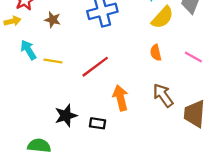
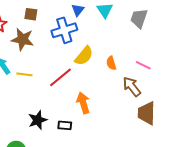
yellow semicircle: (162, 17) -> (84, 56), moved
brown star: (53, 20) -> (23, 39), size x1.6
brown arrow: (163, 95) -> (132, 87), moved

